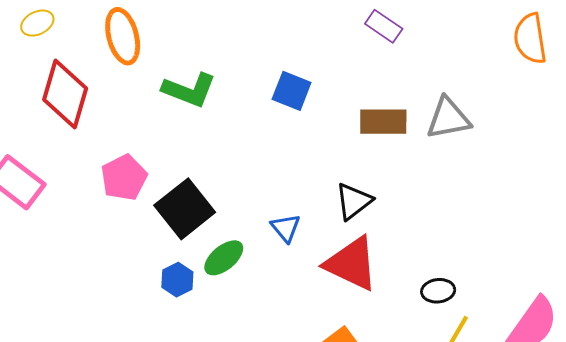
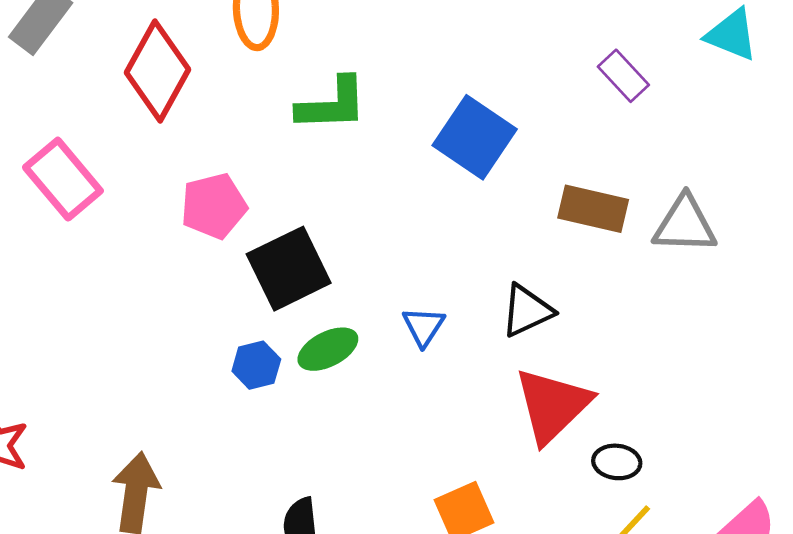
green L-shape: (189, 90) -> (332, 104), turned -36
blue square: (292, 91) -> (475, 137), size x1.4
red triangle: (352, 264) -> (553, 405), moved, turned 38

